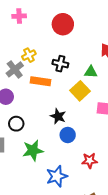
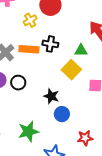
yellow cross: (29, 55) -> (30, 20), moved
orange rectangle: (41, 81) -> (29, 49), moved
black circle: (16, 124) -> (18, 83), moved

